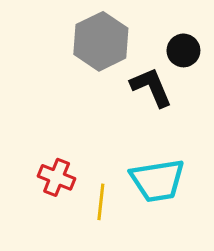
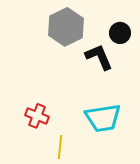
yellow line: (101, 202) -> (60, 147), moved

